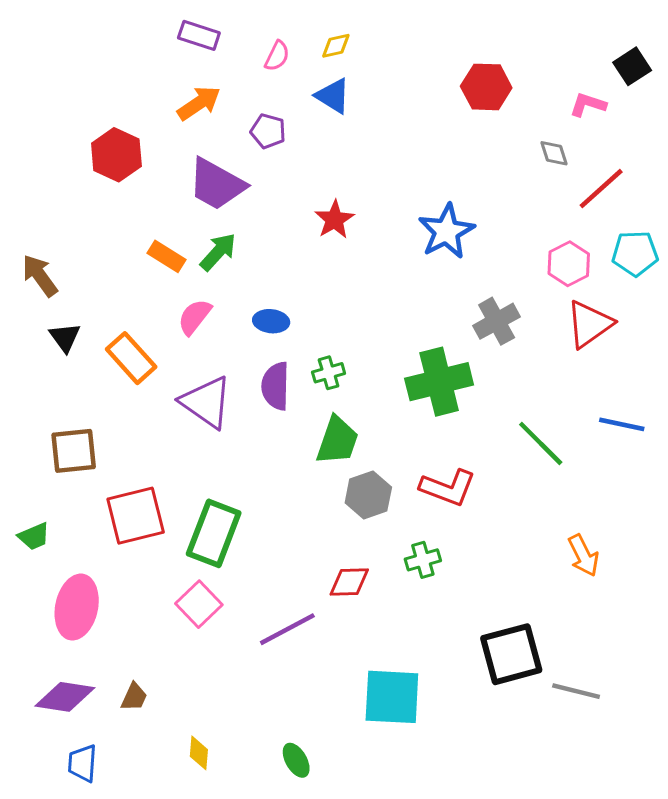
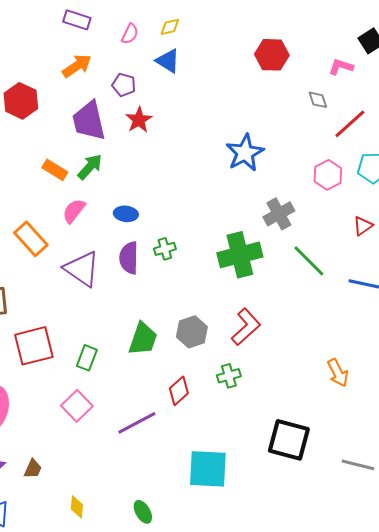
purple trapezoid: (217, 184) -> (89, 121), turned 48
red star: (334, 220) -> (139, 120), moved
red triangle: (589, 324) -> (363, 226), moved, size x0.6
green trapezoid: (337, 441) -> (143, 339), moved
green line: (541, 443) -> (309, 261), moved
red L-shape: (448, 488) -> (246, 327), turned -63
green rectangle: (214, 533) -> (87, 358), size x0.6
red diamond: (349, 582) -> (179, 391), turned -40
black square: (511, 654) -> (289, 440), turned 30
gray line: (576, 691) -> (358, 465), moved

